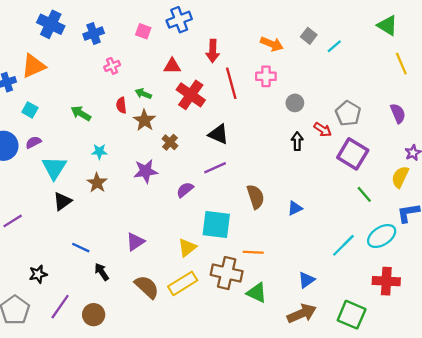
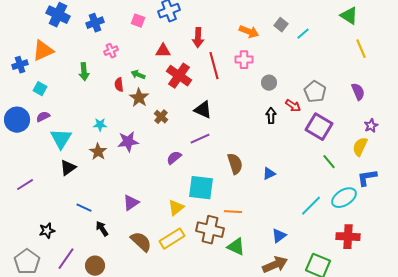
green arrow: (81, 113) -> (84, 72), moved, turned -126
purple star: (146, 171) -> (128, 142), moved

